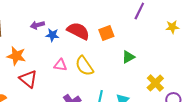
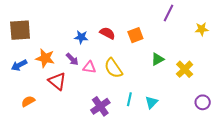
purple arrow: (37, 25) -> (72, 59), moved, turned -120
red semicircle: (78, 31) -> (107, 33), size x0.7
yellow cross: (155, 83) -> (185, 69), moved

